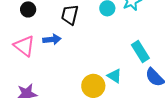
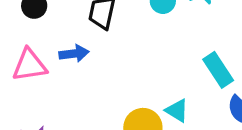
pink triangle: (24, 46) -> (29, 65), turned -45

